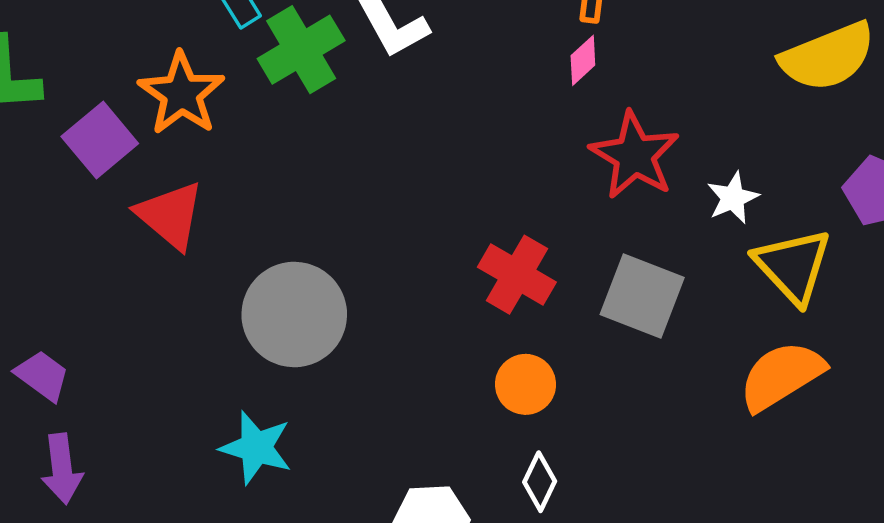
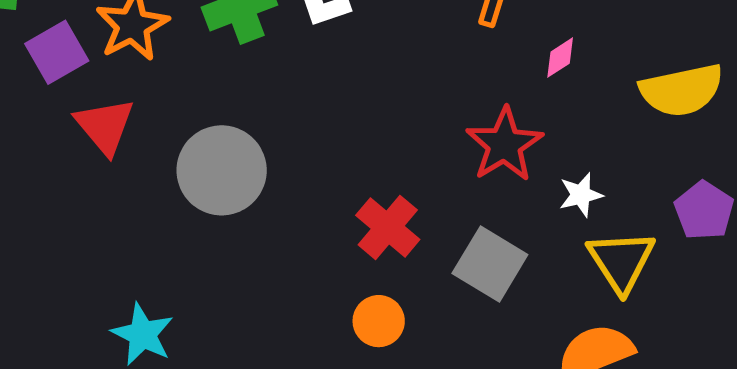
pink diamond: (583, 60) -> (560, 58), moved
gray circle: (294, 315) -> (222, 170), moved

